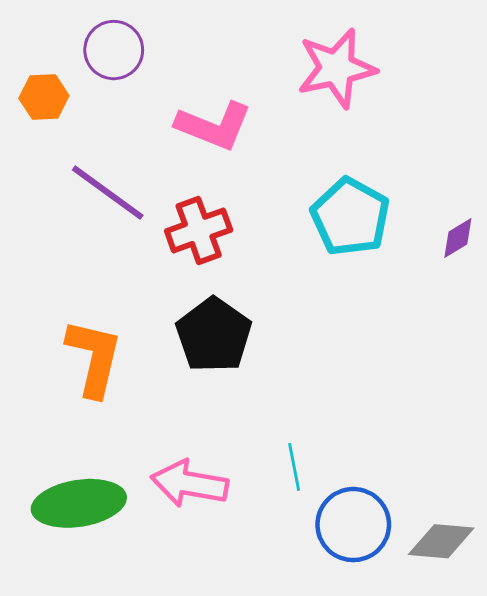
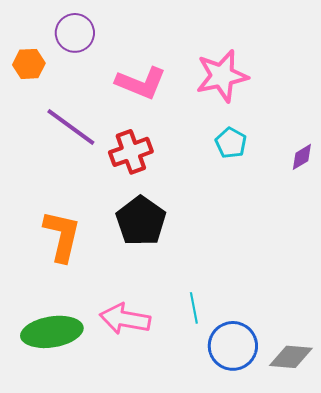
pink star: (337, 68) -> (222, 76), moved
cyan pentagon: (350, 217) -> (231, 143), size x0.6

